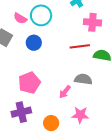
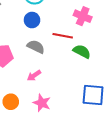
blue circle: (34, 43) -> (32, 20), moved
gray semicircle: (83, 79) -> (36, 47), moved

